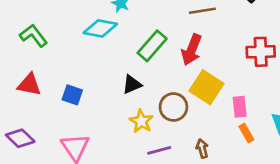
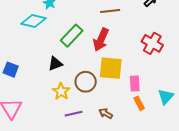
red cross: (261, 52) -> (152, 43), turned 30
yellow square: (206, 87) -> (111, 68), turned -30
brown arrow: (202, 148) -> (106, 114), turned -48

